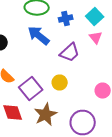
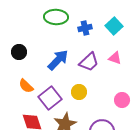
blue arrow: (39, 36) -> (58, 60), moved, turned 95
pink triangle: (96, 38) -> (115, 58), moved, turned -32

